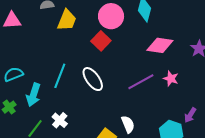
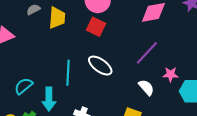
pink star: (171, 79) -> (171, 74), moved
white semicircle: (128, 124) -> (146, 87), moved

